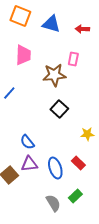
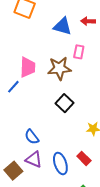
blue triangle: (51, 24) -> (62, 26), moved
pink trapezoid: (23, 55) -> (28, 67), moved
purple triangle: (29, 164) -> (34, 159), turned 30

